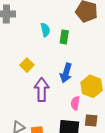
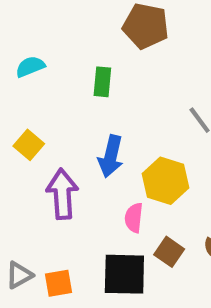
cyan semicircle: (45, 30) -> (30, 67), moved, turned -96
brown square: (91, 121) -> (169, 252), turned 32

